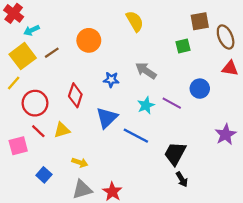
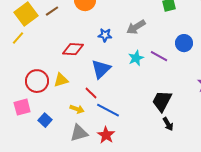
gray arrow: (146, 71) -> (136, 27), turned -66
red diamond: (75, 95) -> (73, 49), turned 75
red circle: (35, 103) -> (37, 81), moved
red line: (38, 131) -> (91, 93), moved
blue line: (136, 136) -> (108, 110), moved
pink square: (18, 146) -> (22, 107), moved

